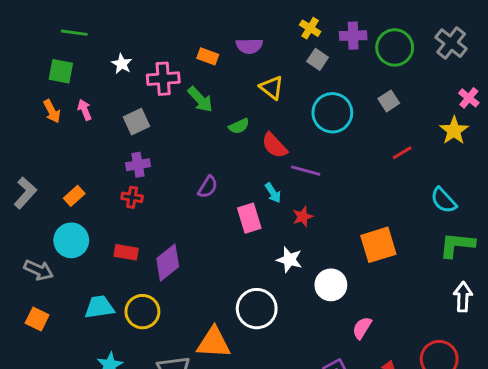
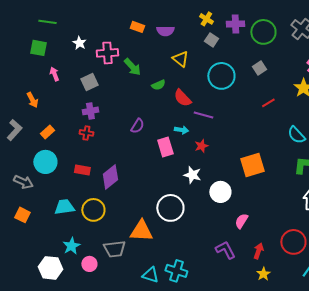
orange rectangle: (208, 56) -> (137, 27), moved
orange arrow: (52, 111) -> (32, 100), moved
cyan arrow: (273, 193) -> (181, 130), turned -48

